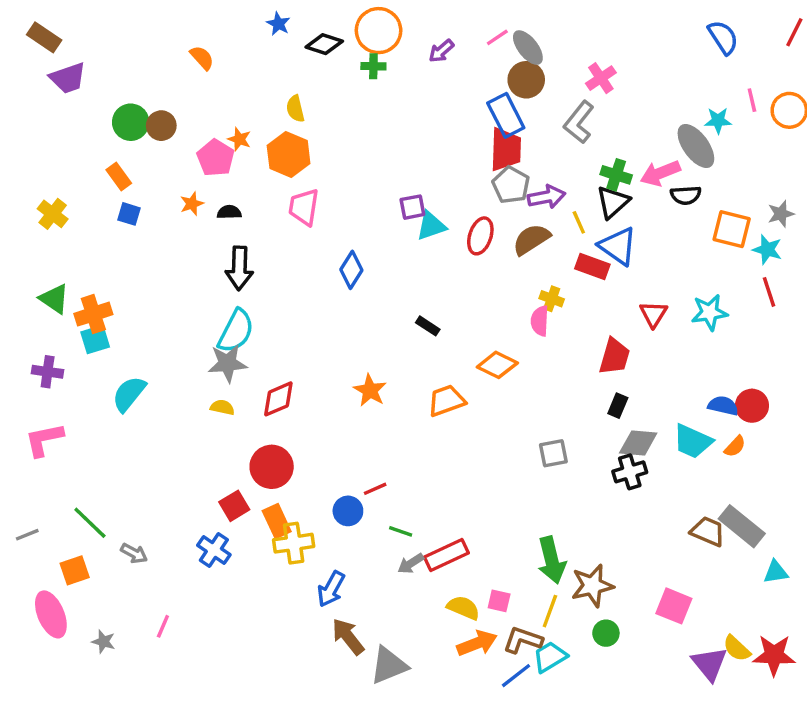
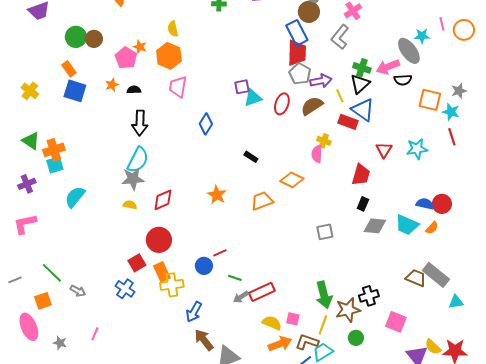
blue square: (129, 214) -> (75, 91), size x1.6
purple cross: (48, 372) -> (27, 184), turned -30
black cross: (630, 472) -> (369, 296), moved

